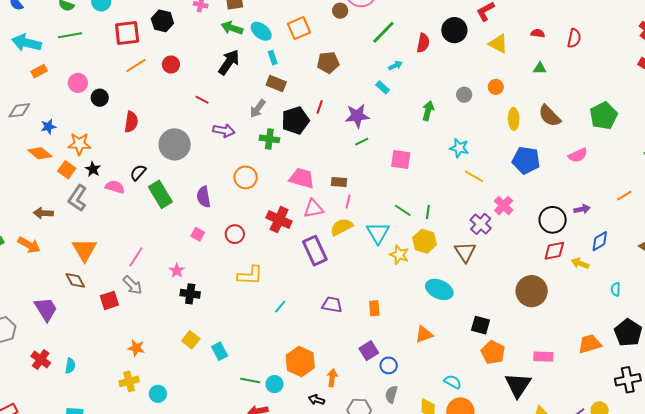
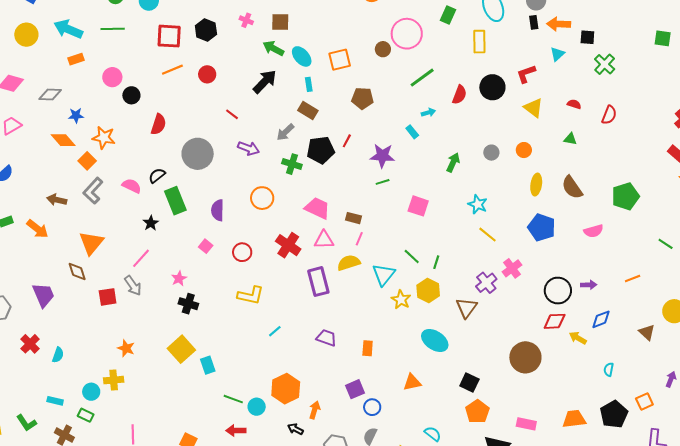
black star: (93, 169) -> (151, 223), moved
yellow square: (191, 340) -> (181, 349), size x1.5
cyan circle: (158, 394) -> (91, 392), moved

